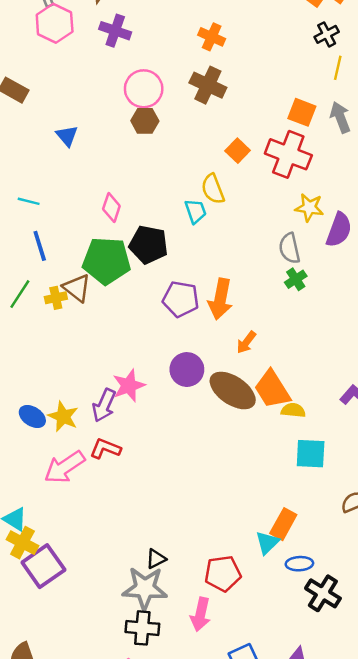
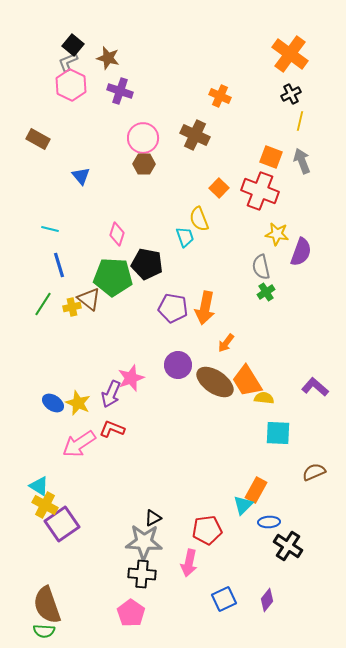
orange cross: (212, 37) -> (220, 96), moved

